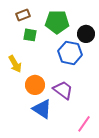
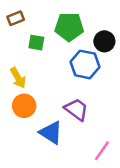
brown rectangle: (23, 15) -> (16, 18), moved
orange circle: (35, 85) -> (24, 106), moved

